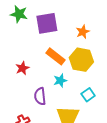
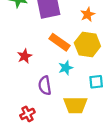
cyan square: (88, 95) -> (96, 82), turned 32

